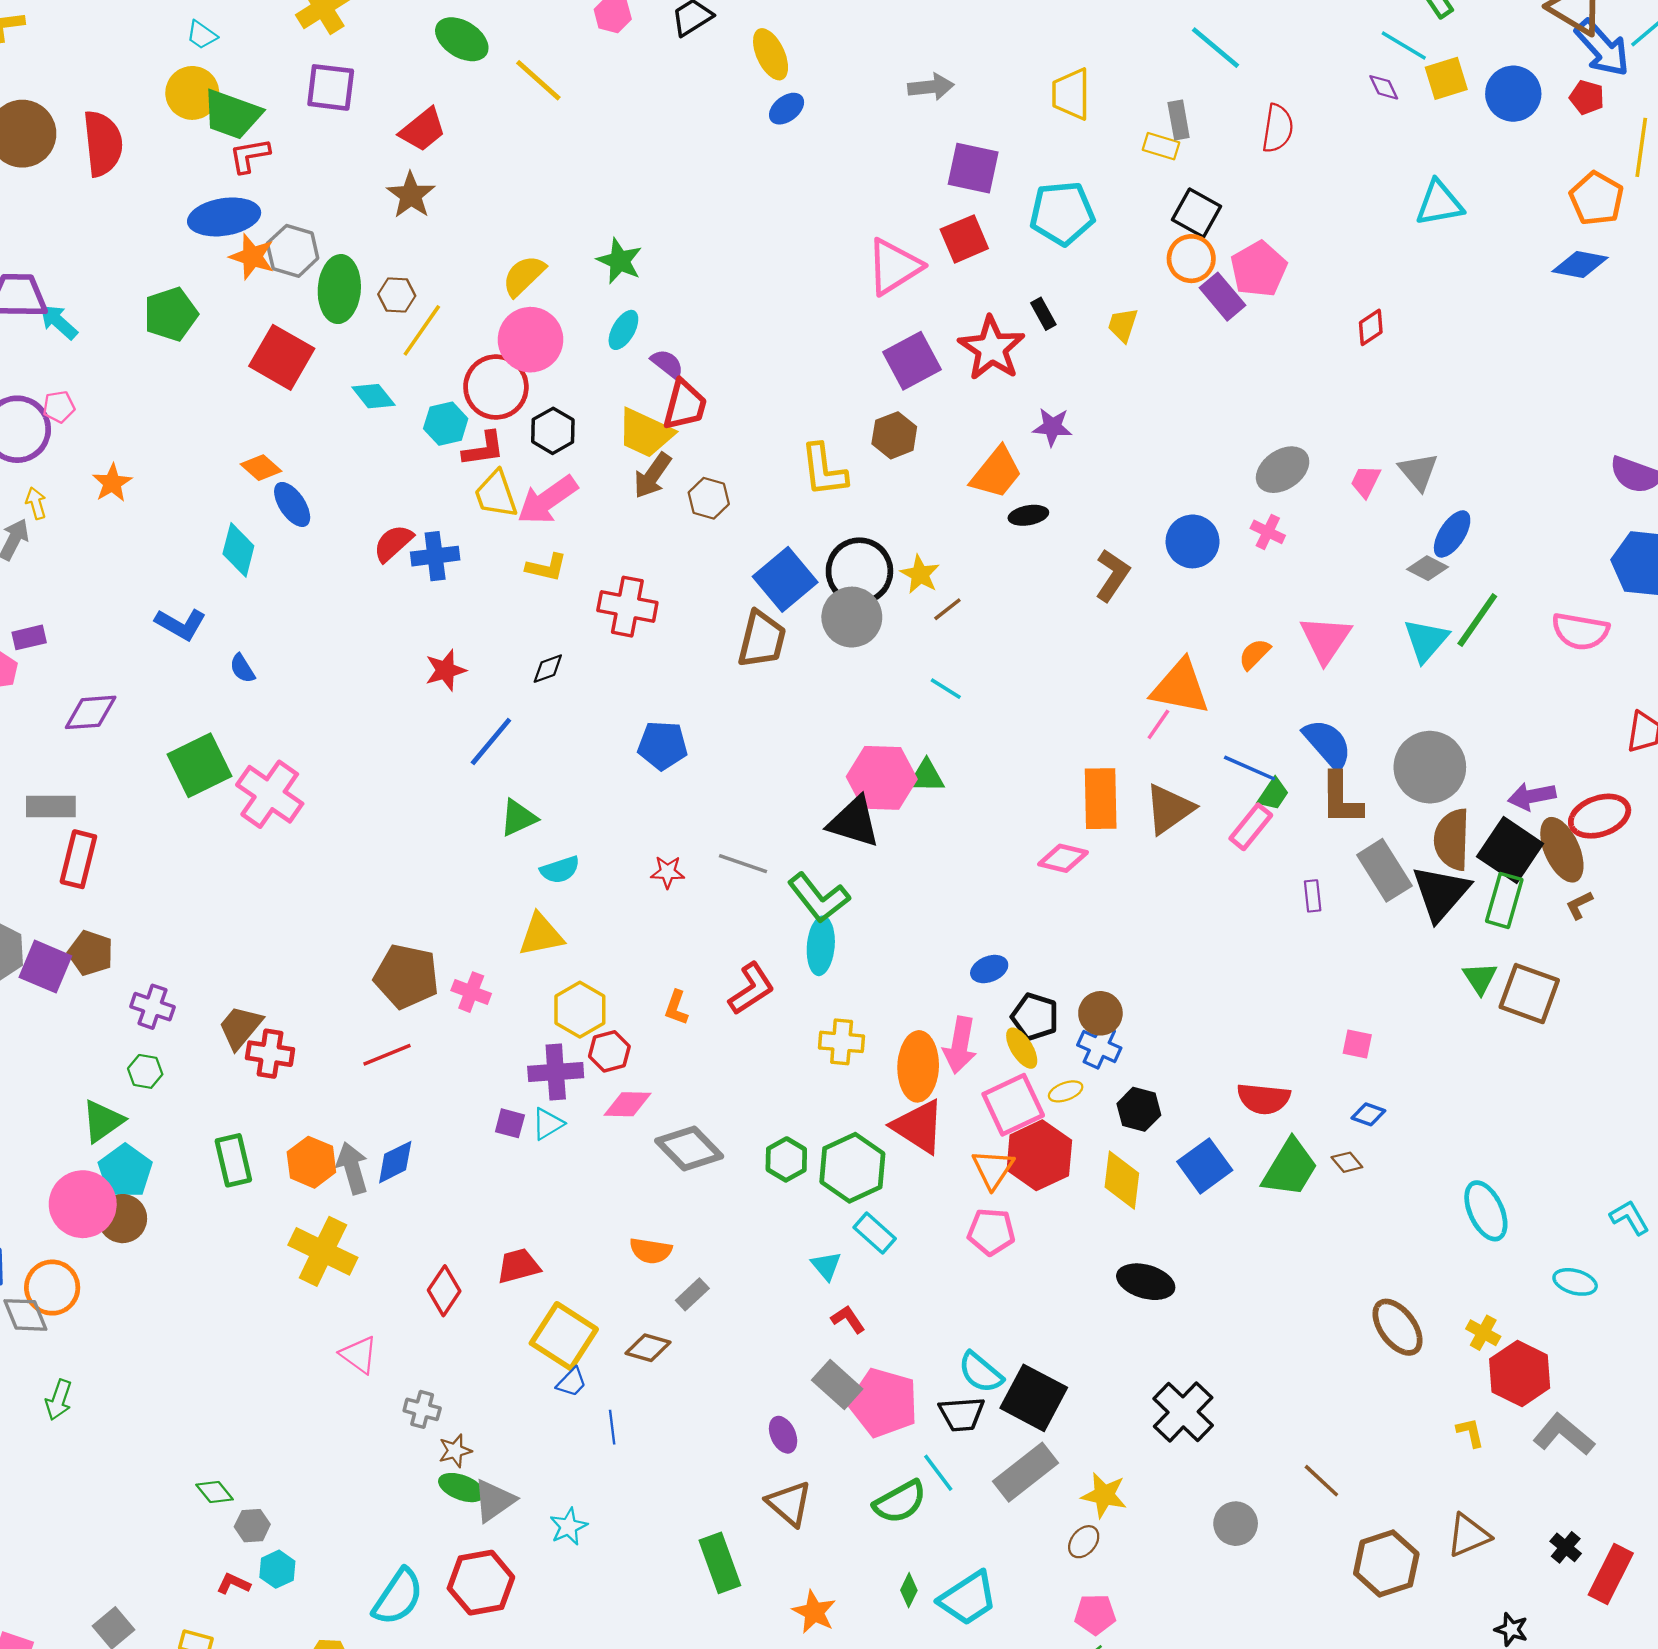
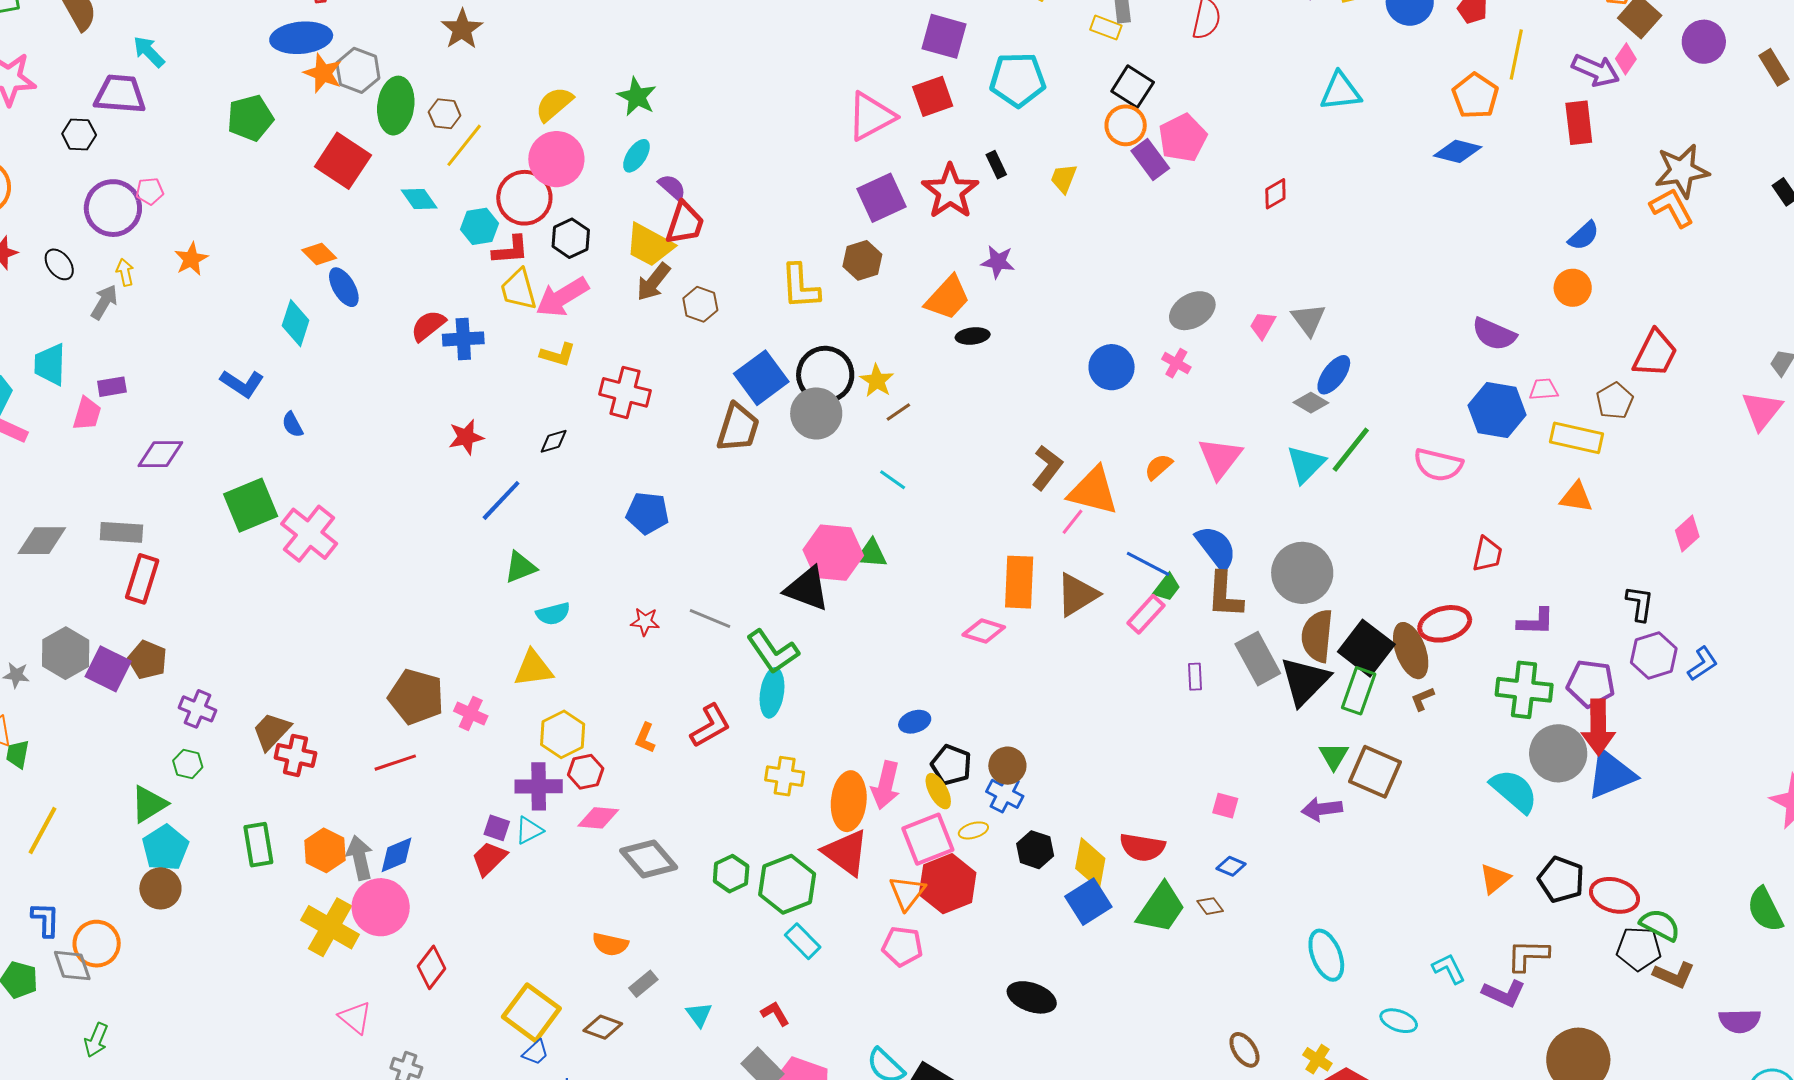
cyan arrow: (59, 322) -> (149, 52), moved
brown L-shape: (1112, 575) -> (1047, 468), moved
purple arrow: (1532, 796) -> (1322, 809), moved
yellow diamond: (1122, 1180) -> (1090, 863), moved
pink circle: (83, 1204) -> (381, 907), moved
red trapezoid: (518, 1266) -> (489, 859), moved, turned -33
cyan triangle: (826, 1266) -> (699, 1015), moved
brown ellipse: (1398, 1327) -> (1244, 1050), size x0.7

